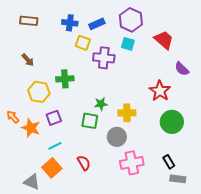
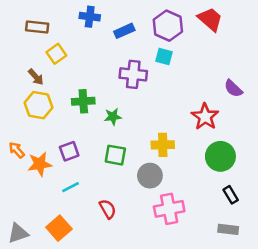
blue cross: (70, 23) -> (90, 17), moved
red trapezoid: (164, 40) -> (210, 19), moved
yellow square: (83, 43) -> (56, 54), moved, turned 35
yellow hexagon: (39, 92) -> (38, 105), moved
green star: (101, 104) -> (113, 117), moved
orange star: (31, 128) -> (40, 164), turned -30
black rectangle: (169, 162) -> (231, 195), moved
orange square: (52, 168) -> (59, 228), moved
gray triangle: (32, 182) -> (18, 233), moved, turned -42

